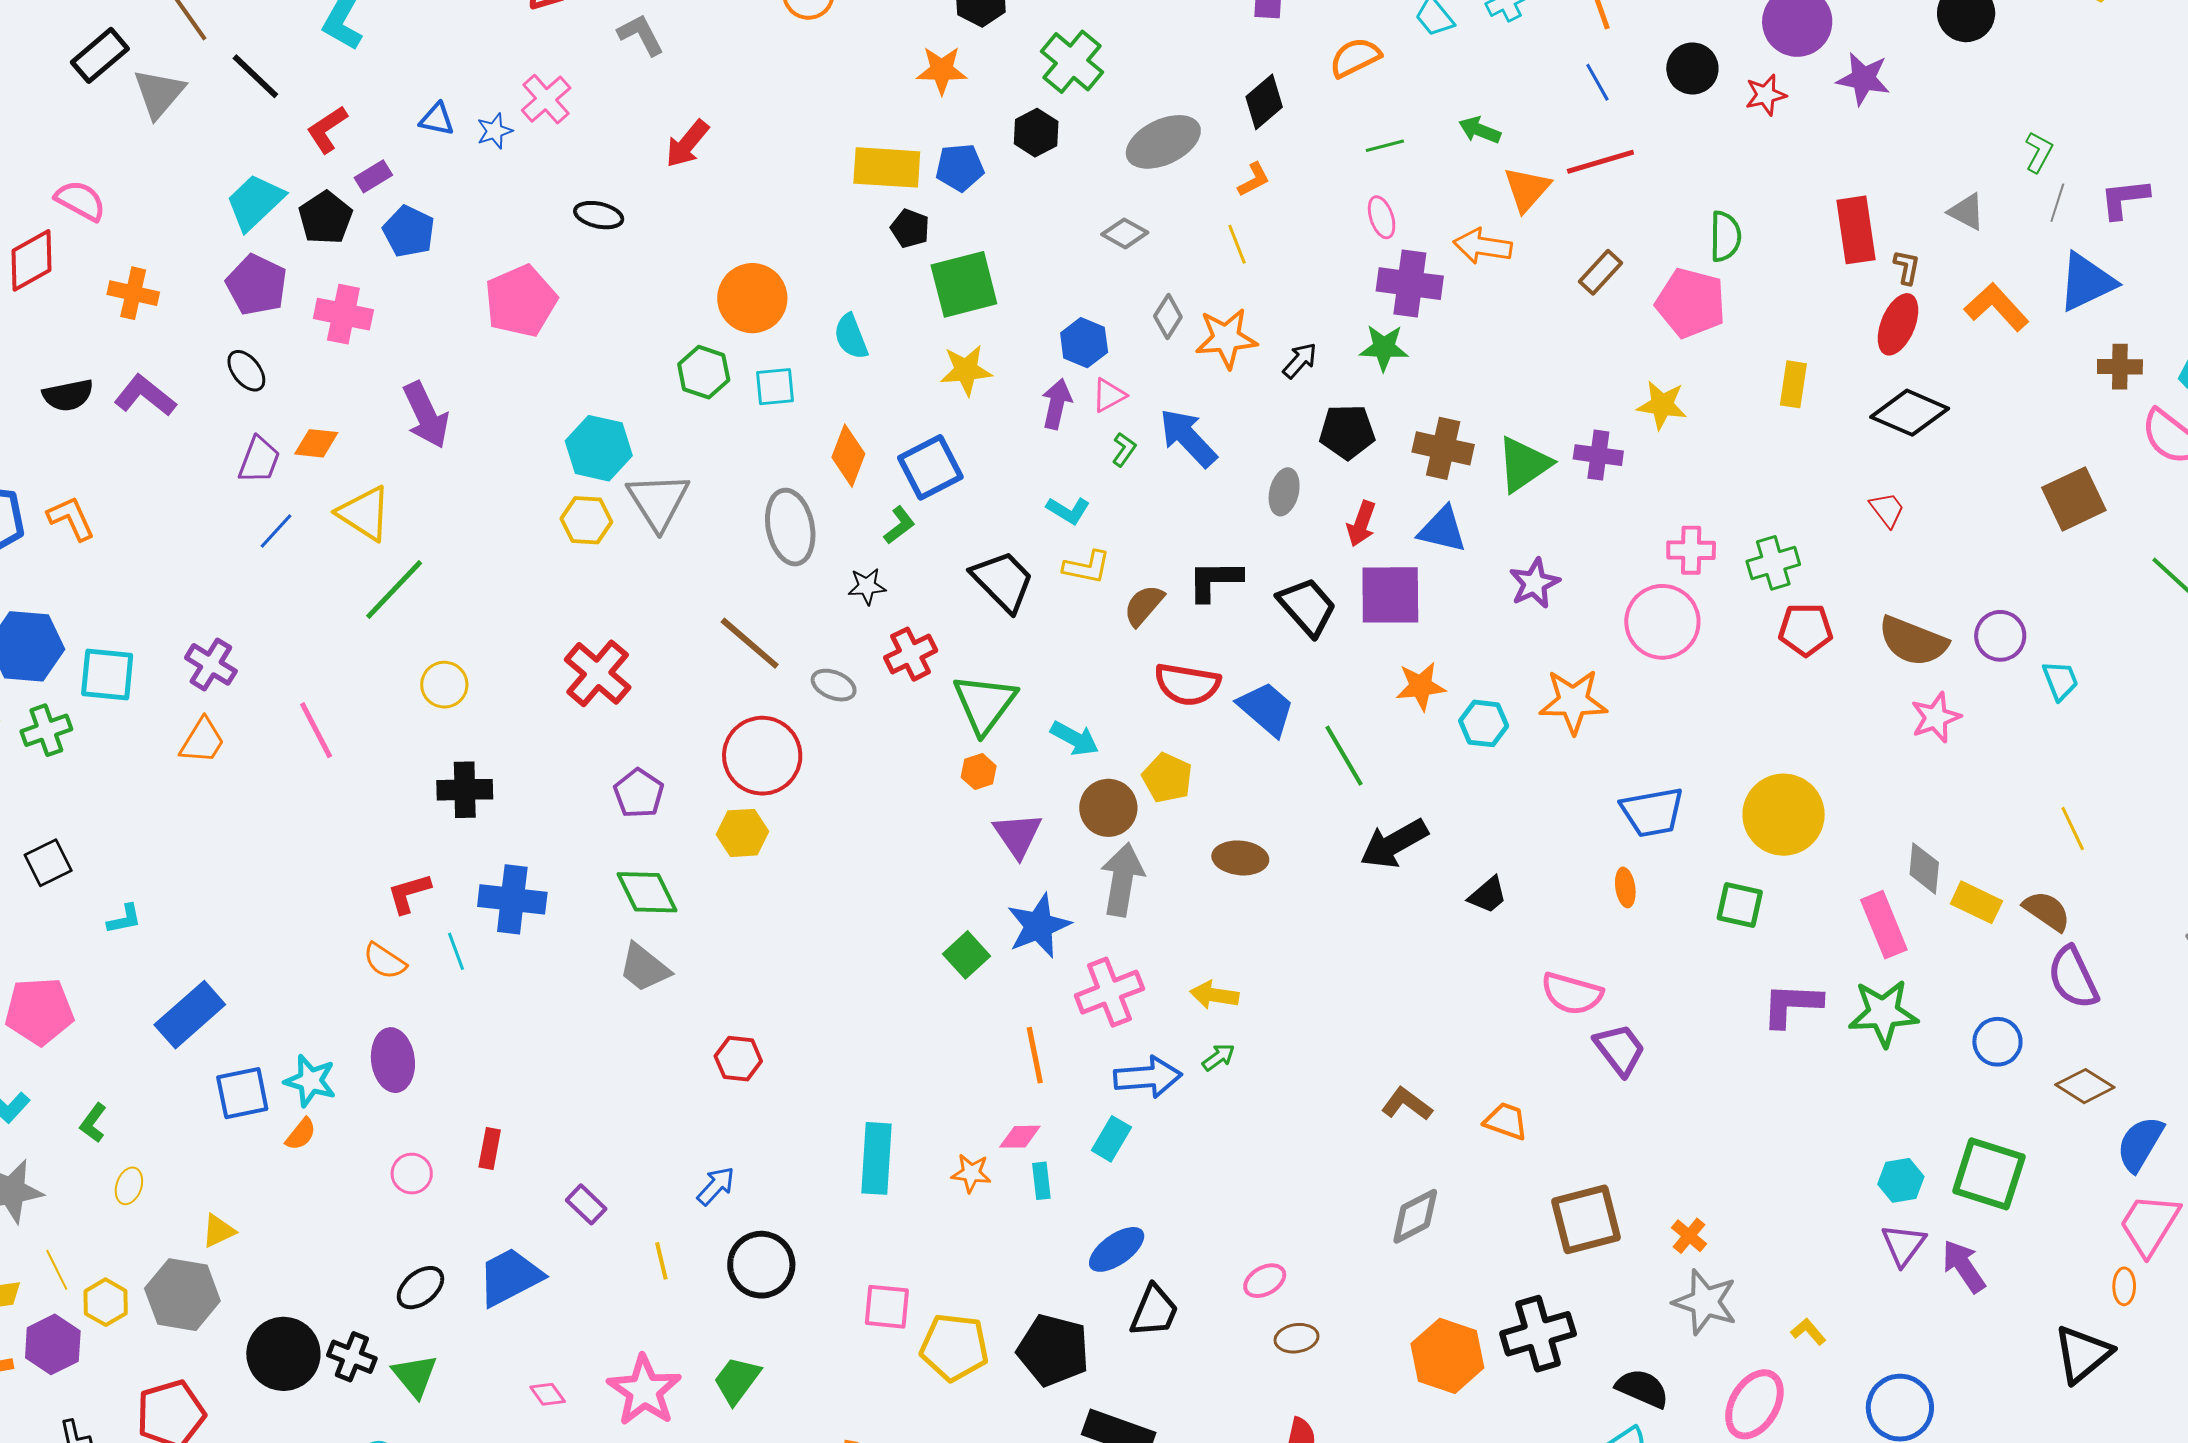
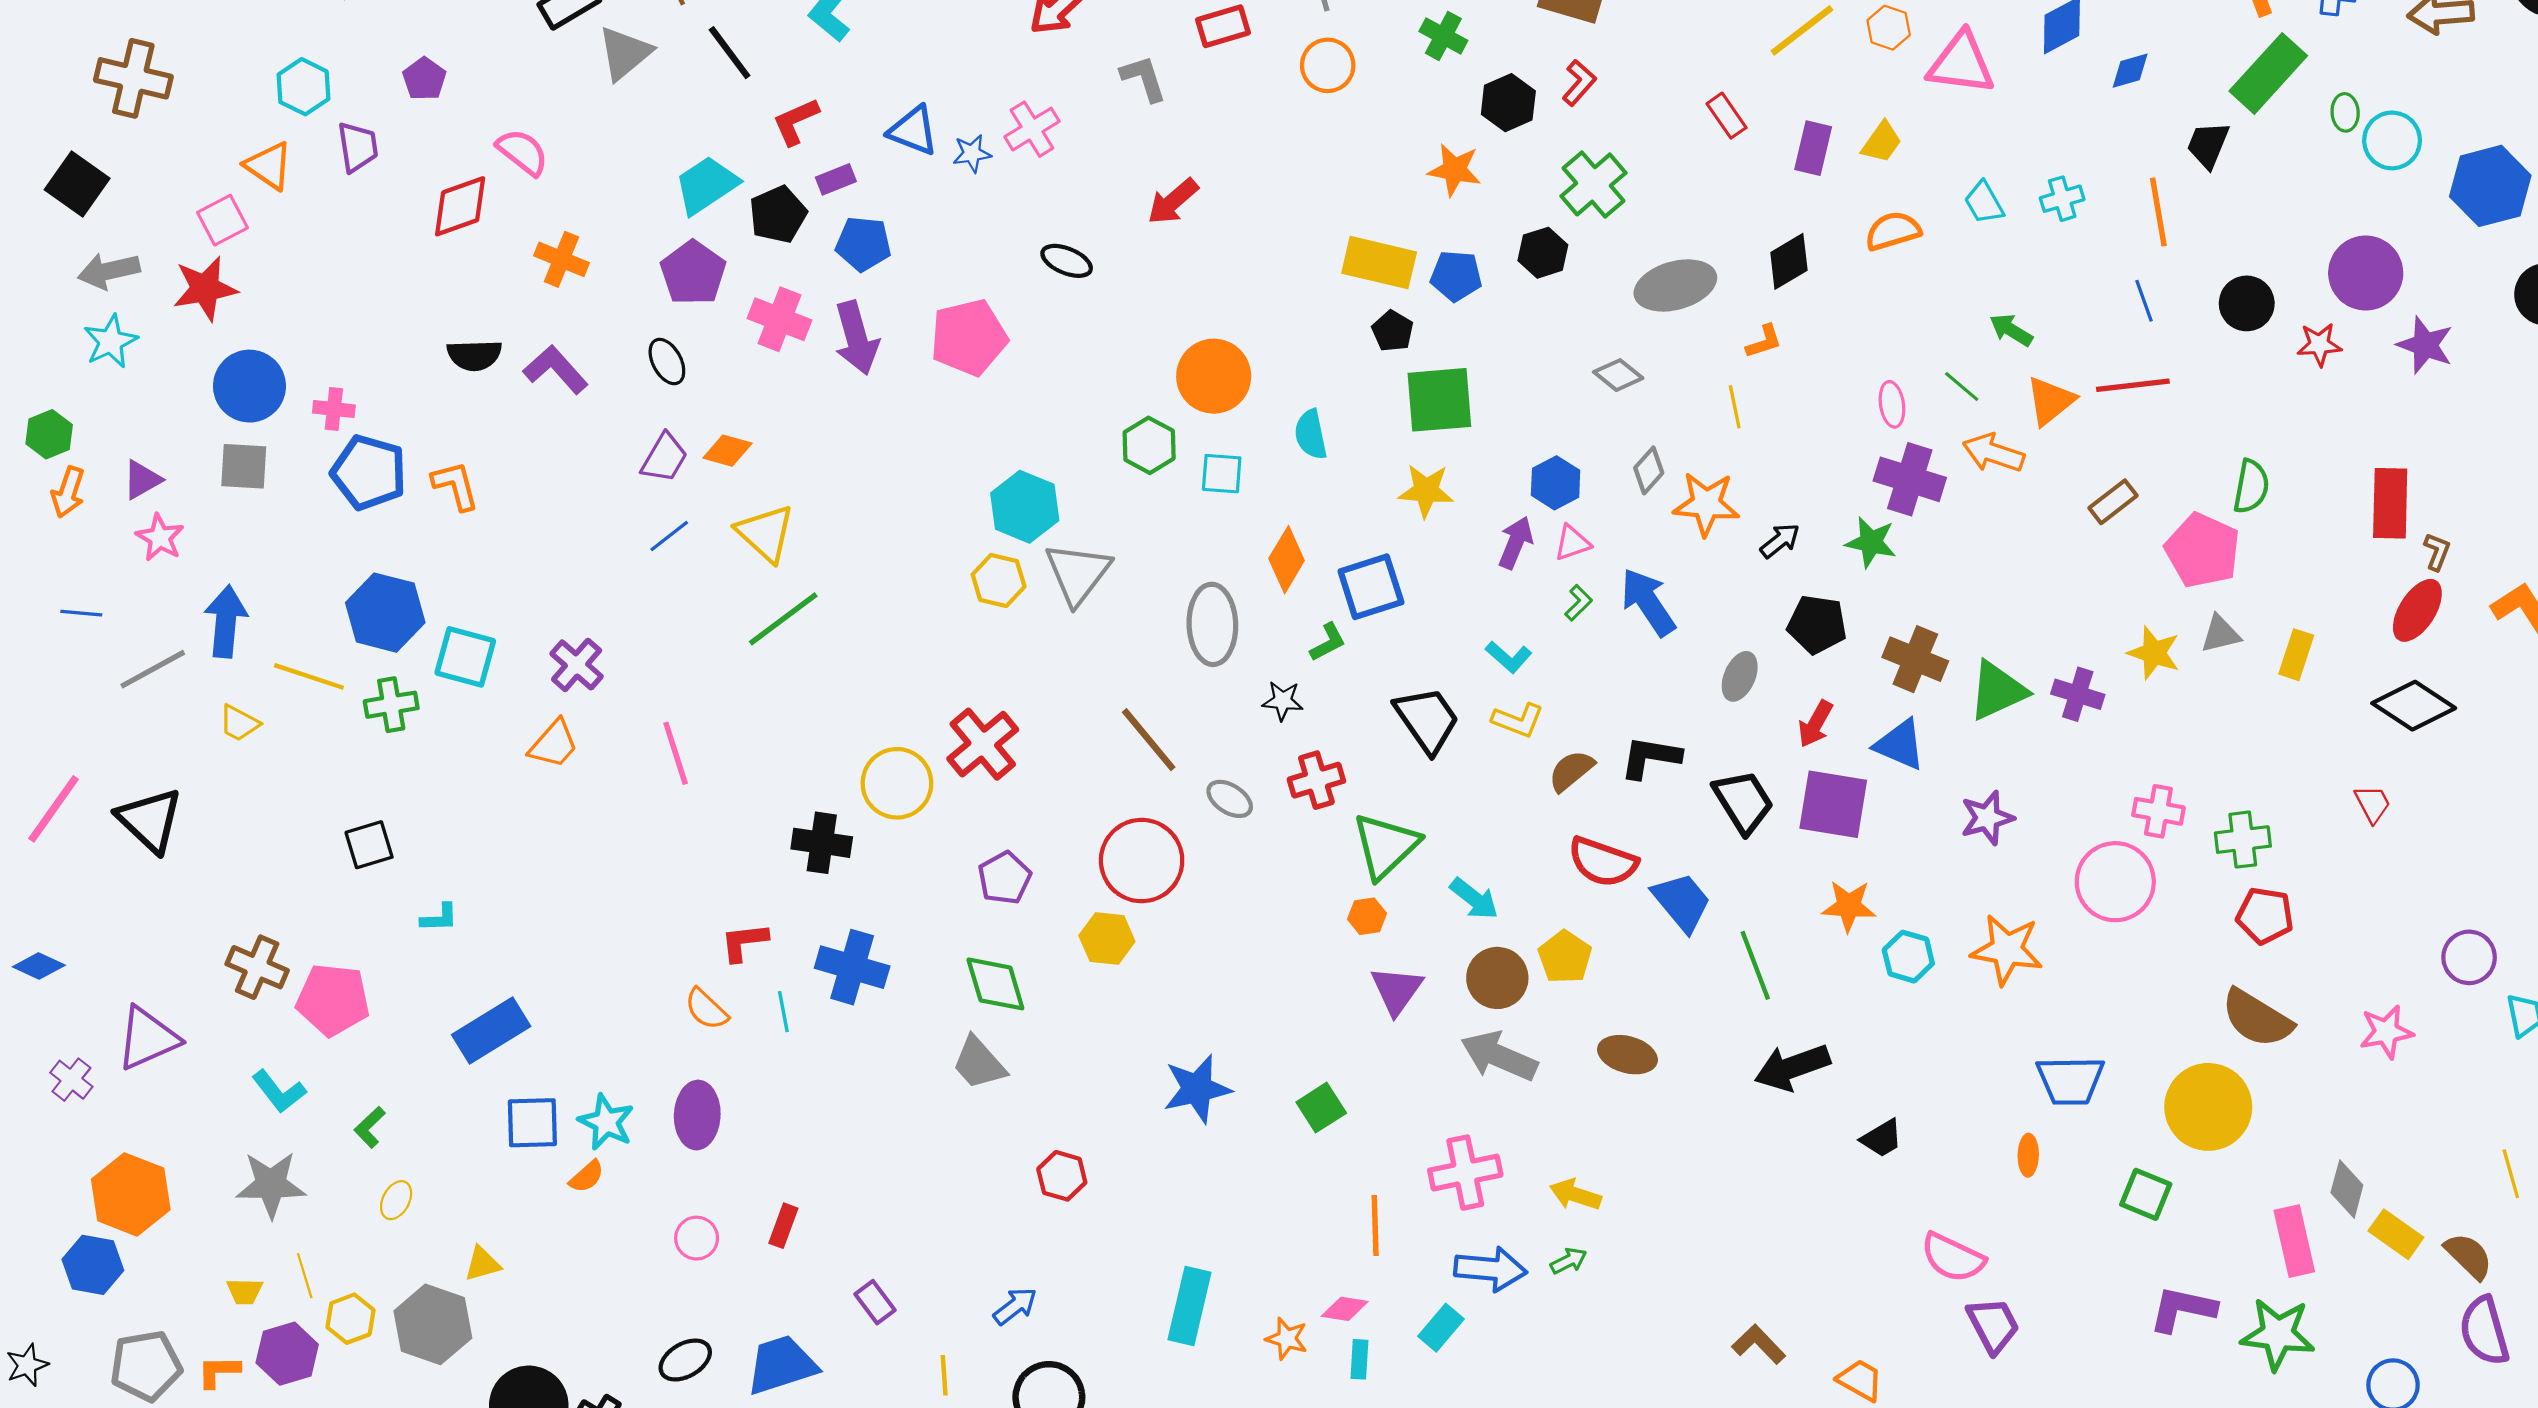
blue triangle: (437, 119) -> (913, 131), size x1.4
green line: (1385, 146) -> (1962, 386), moved, turned 45
gray triangle: (1967, 212) -> (2220, 634), moved, turned -51
blue pentagon: (409, 231) -> (863, 244), turned -30
purple arrow: (426, 415) -> (856, 338), moved
brown semicircle: (1913, 641) -> (2257, 1018), moved
yellow circle: (444, 685) -> (897, 783), moved, size x1.4
gray arrow: (1122, 880) -> (1499, 1056), turned -86
blue star: (1039, 926) -> (1197, 1089), moved

